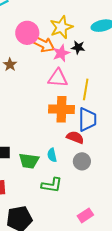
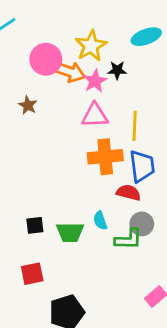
green L-shape: (52, 185) -> (128, 239), moved

